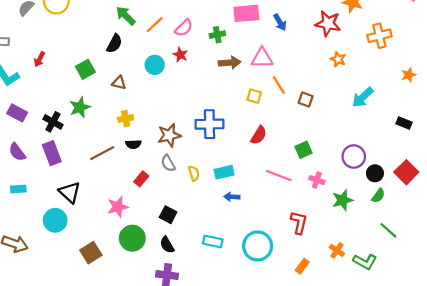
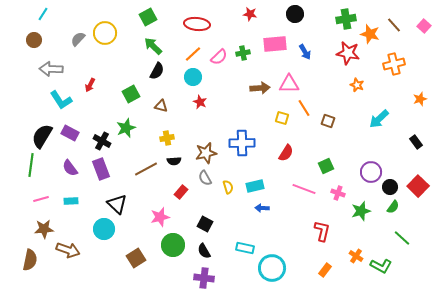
green arrow: (126, 16) -> (153, 46), moved
green cross: (217, 35) -> (243, 53), moved
red star: (180, 55) -> (200, 102), moved
cyan circle: (155, 65) -> (193, 77), moved
black rectangle: (404, 123) -> (416, 142), turned 32
cyan circle: (258, 246) -> (272, 268), moved

